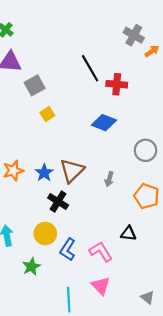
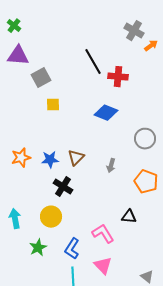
yellow square: (47, 114) -> (53, 105), turned 32
brown triangle: (72, 171) -> (76, 158), size x0.7
blue star: (44, 173) -> (50, 160), turned 30
blue L-shape: (68, 249) -> (72, 249), moved

